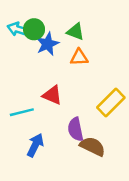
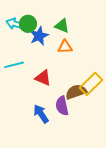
cyan line: (22, 112) -> (14, 65), moved
blue arrow: (35, 145) -> (41, 114), moved, turned -60
brown semicircle: (93, 146) -> (76, 92), moved, turned -45

